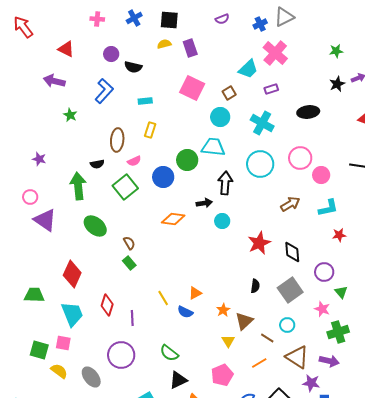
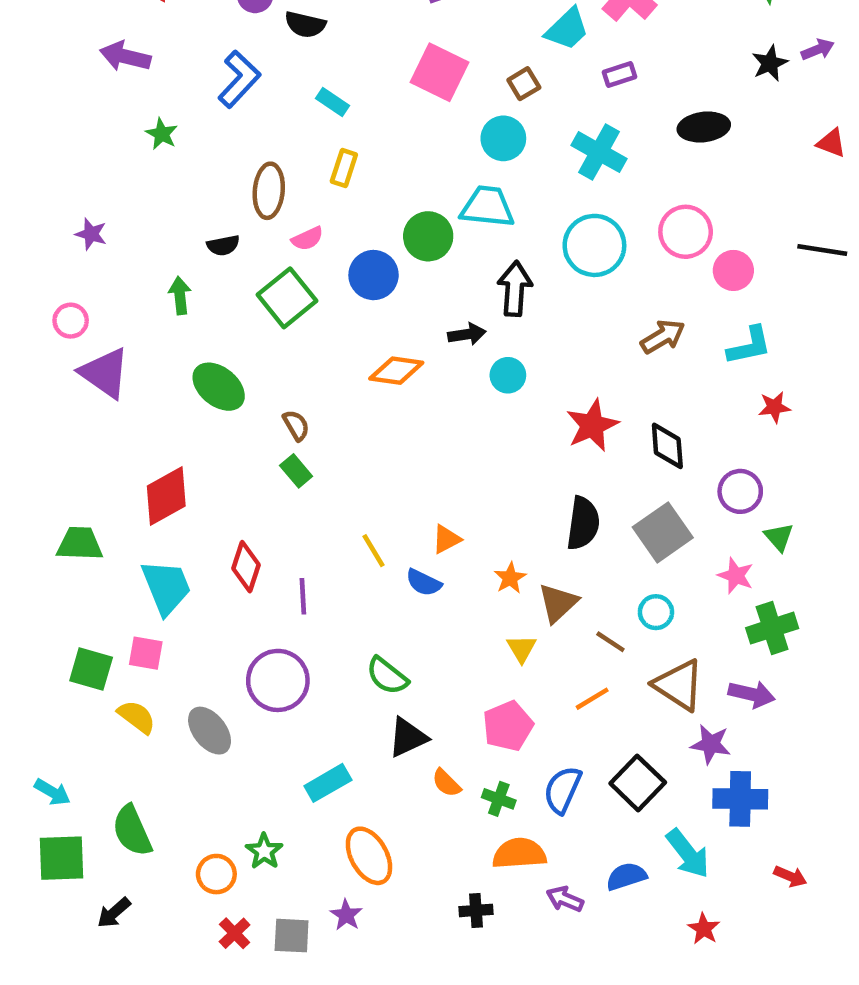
cyan rectangle: (145, 101) -> (333, 102), turned 40
green arrow: (78, 186) -> (180, 296), size x0.6
red diamond: (72, 274) -> (166, 496), turned 36
black semicircle: (255, 286) -> (583, 523), size x1.6

